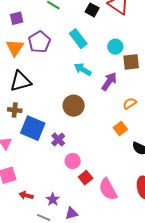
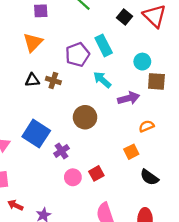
purple pentagon: (39, 42) -> (77, 55), moved
black triangle: (21, 81) -> (32, 80), size x0.6
purple arrow: (109, 82) -> (129, 98), turned 30
brown cross: (15, 110) -> (53, 81), moved
red square: (86, 178) -> (96, 173), moved

